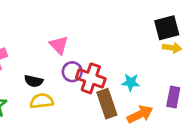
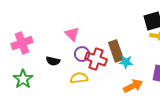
yellow semicircle: (42, 101) -> (79, 78), moved
brown rectangle: (107, 104) -> (116, 51), moved

